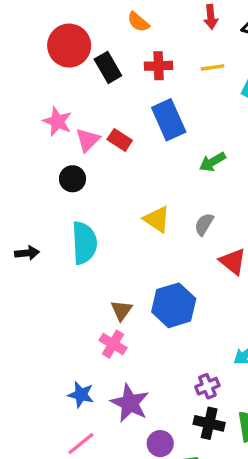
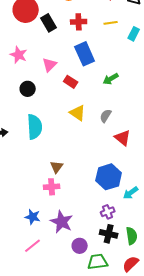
pink triangle: (88, 140) -> (50, 65), moved
red rectangle: (120, 140) -> (71, 82), moved
blue hexagon: (174, 305) -> (109, 177), moved
pink cross: (113, 344) -> (52, 187), turned -35

